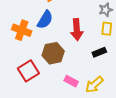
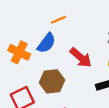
red arrow: (77, 30) -> (81, 58), turned -50

